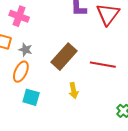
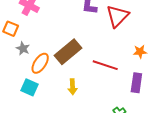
gray star: (25, 50) -> (23, 49), moved
orange ellipse: (21, 72) -> (40, 63), moved

